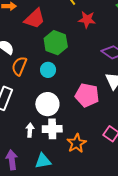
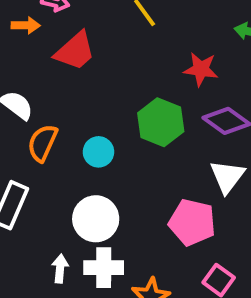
red star: (87, 20) -> (201, 69), moved
green hexagon: (56, 43) -> (161, 122), moved
pink pentagon: (87, 95) -> (192, 222), moved

